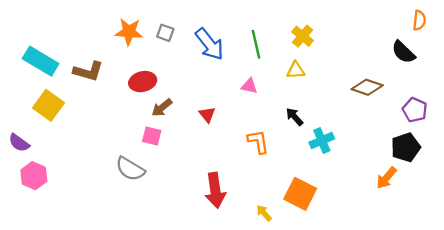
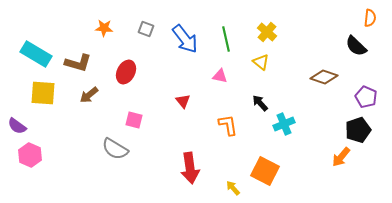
orange star: (129, 32) -> (104, 28), moved, size x0.7
yellow triangle: (296, 70) -> (261, 62), turned 42
red ellipse: (143, 82) -> (126, 72), turned -50
yellow square: (49, 105) -> (43, 93), turned -32
brown arrow: (162, 108) -> (89, 95), moved

